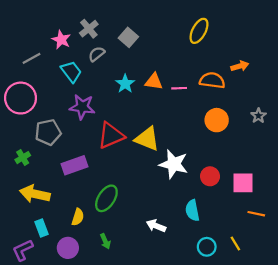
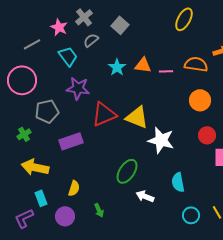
red circle: (210, 176) -> (207, 135), moved
green ellipse: (106, 198) -> (127, 171), moved

